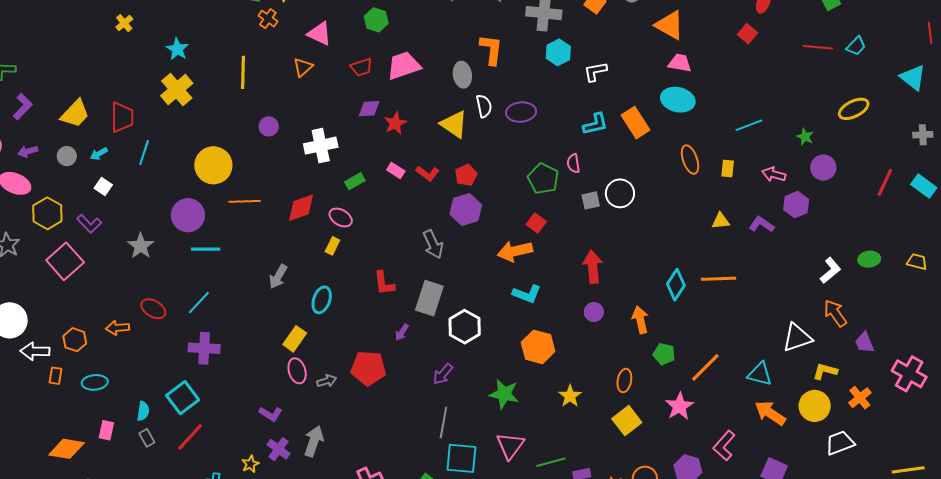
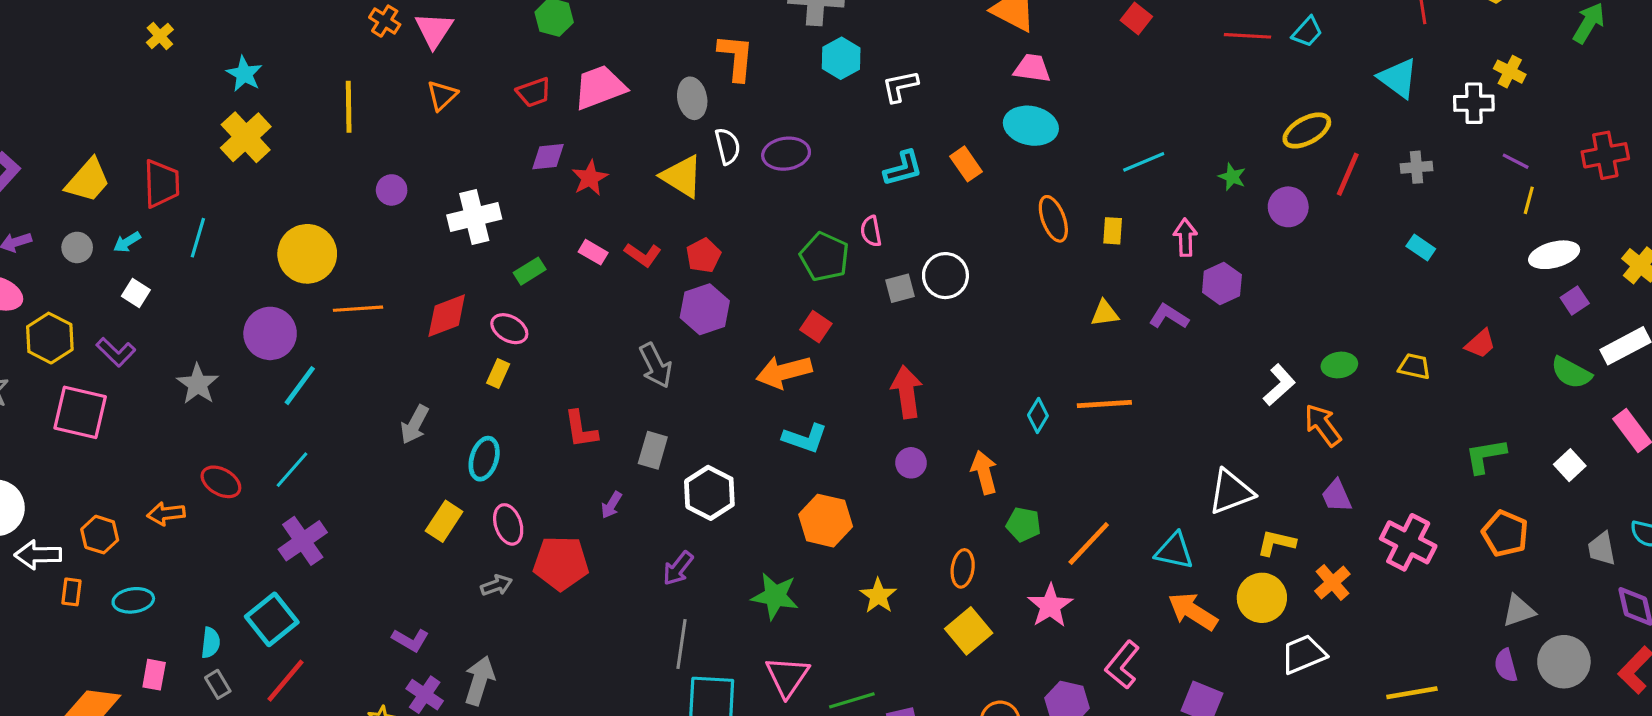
pink triangle: (320, 34) -> (434, 30), moved, turned 40
orange rectangle: (636, 123) -> (966, 164), size x0.7
purple circle: (823, 168) -> (1288, 207), moved
pink arrow: (774, 174) -> (1185, 237), turned 75
red line: (885, 182) -> (1348, 174), moved
cyan rectangle: (924, 186) -> (1421, 248), size x0.7
cyan line: (206, 249) -> (300, 386), turned -52
pink square: (65, 261) -> (80, 412), turned -33
cyan diamond: (676, 285) -> (1038, 415), size x0.7
gray rectangle: (429, 298) -> (653, 450), size x0.7
orange arrow: (835, 313) -> (1323, 425), moved
purple cross: (204, 348) -> (303, 541), turned -36
pink ellipse: (297, 371) -> (508, 524), moved

